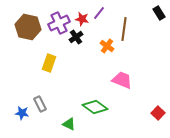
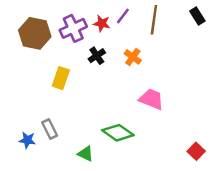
brown line: (124, 29) -> (154, 20), moved
black cross: (76, 37) -> (97, 56), moved
red square: (158, 113) -> (196, 151), moved

